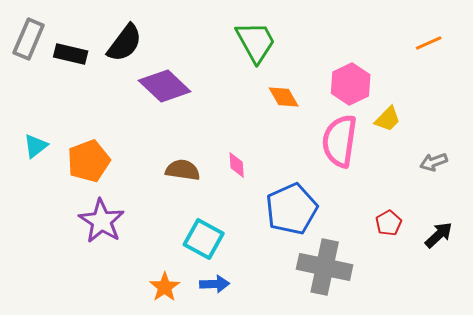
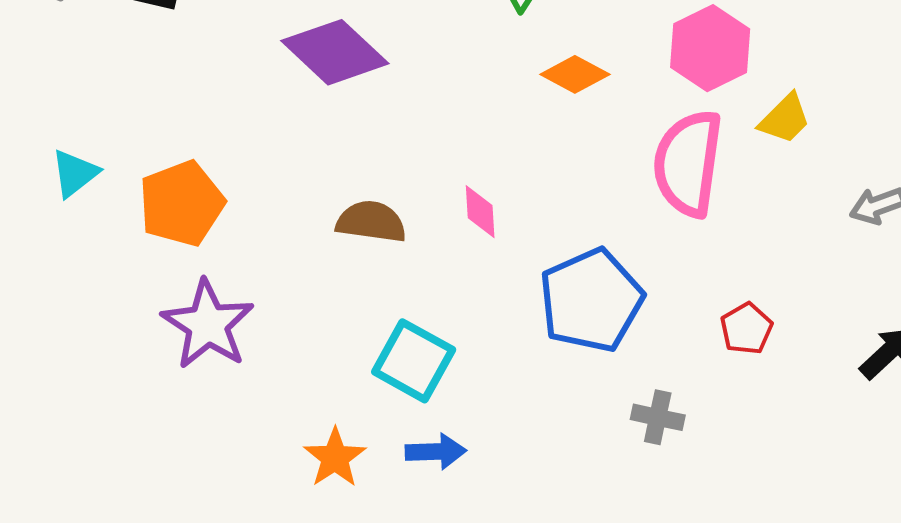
orange diamond: (284, 97) -> (575, 74), turned -32
red pentagon: (389, 223) -> (746, 329), moved
gray cross: (325, 267) -> (658, 417), size x0.5

